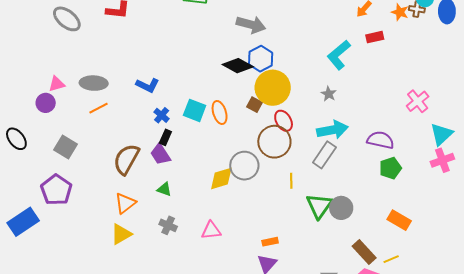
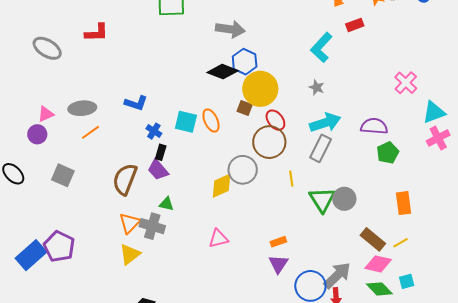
cyan triangle: (441, 134) -> (434, 112), turned 30
purple pentagon: (56, 190) -> (59, 246), moved
orange rectangle: (399, 220) -> (403, 203), turned 60
gray cross: (168, 225) -> (152, 226), moved, size x1.4

